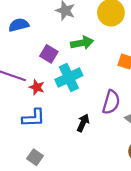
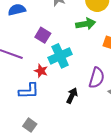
green arrow: (82, 43) -> (86, 24), moved
red star: (37, 87) -> (41, 71), moved

